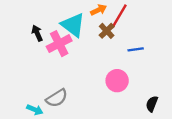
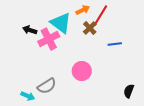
black arrow: (37, 33) -> (30, 30), turned -48
pink circle: (117, 81) -> (82, 71), moved

